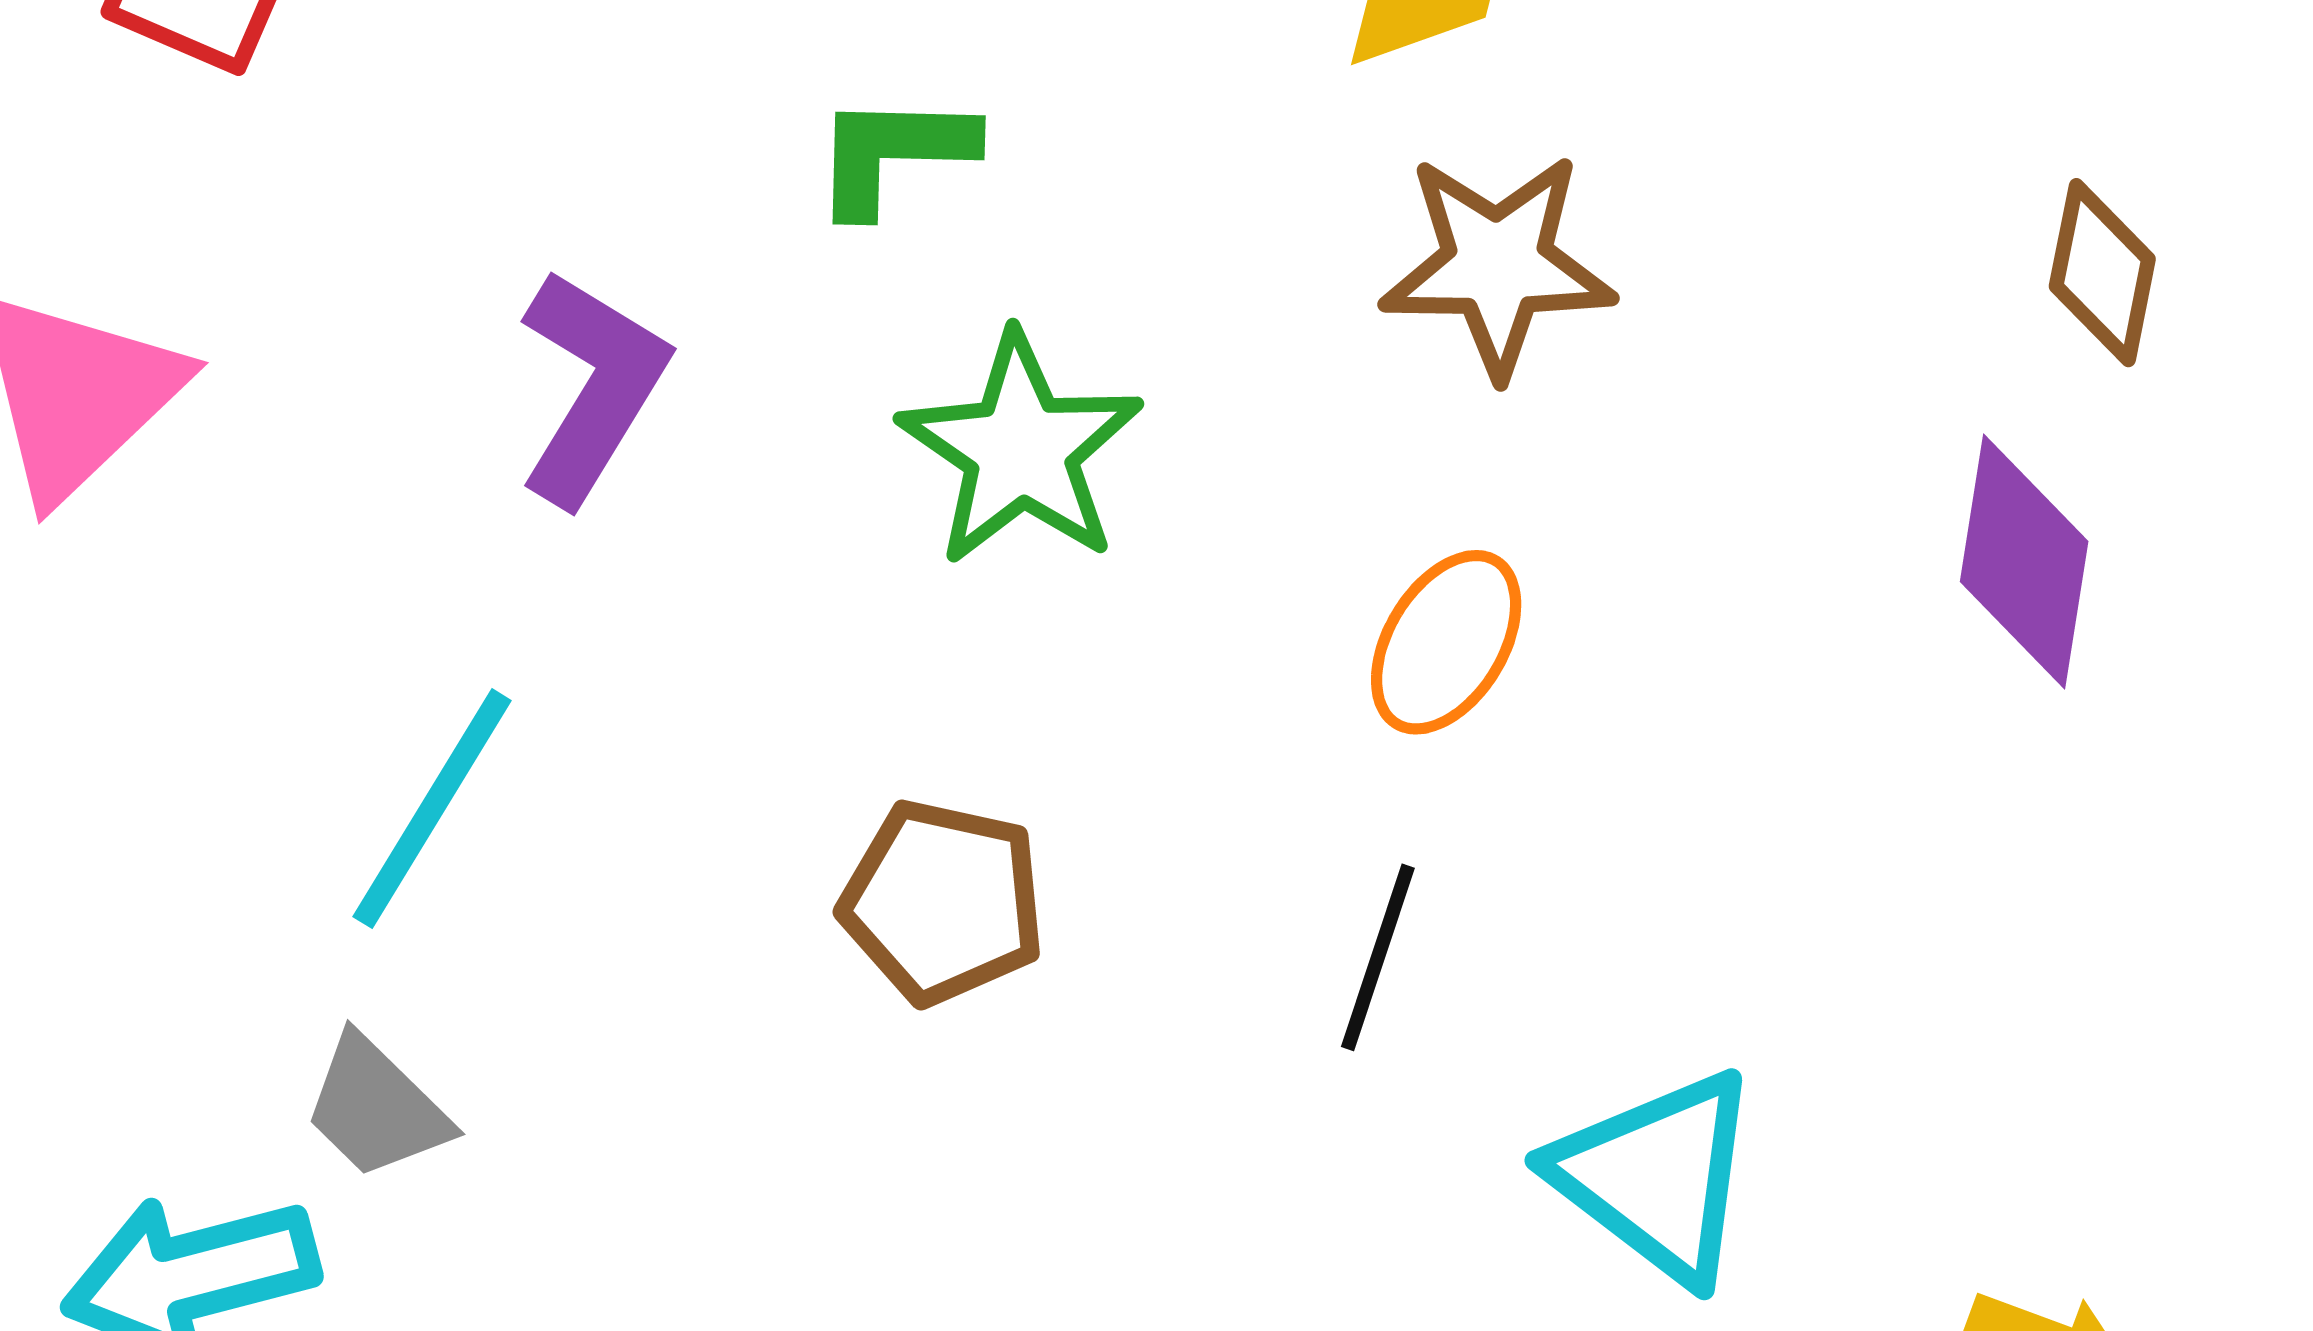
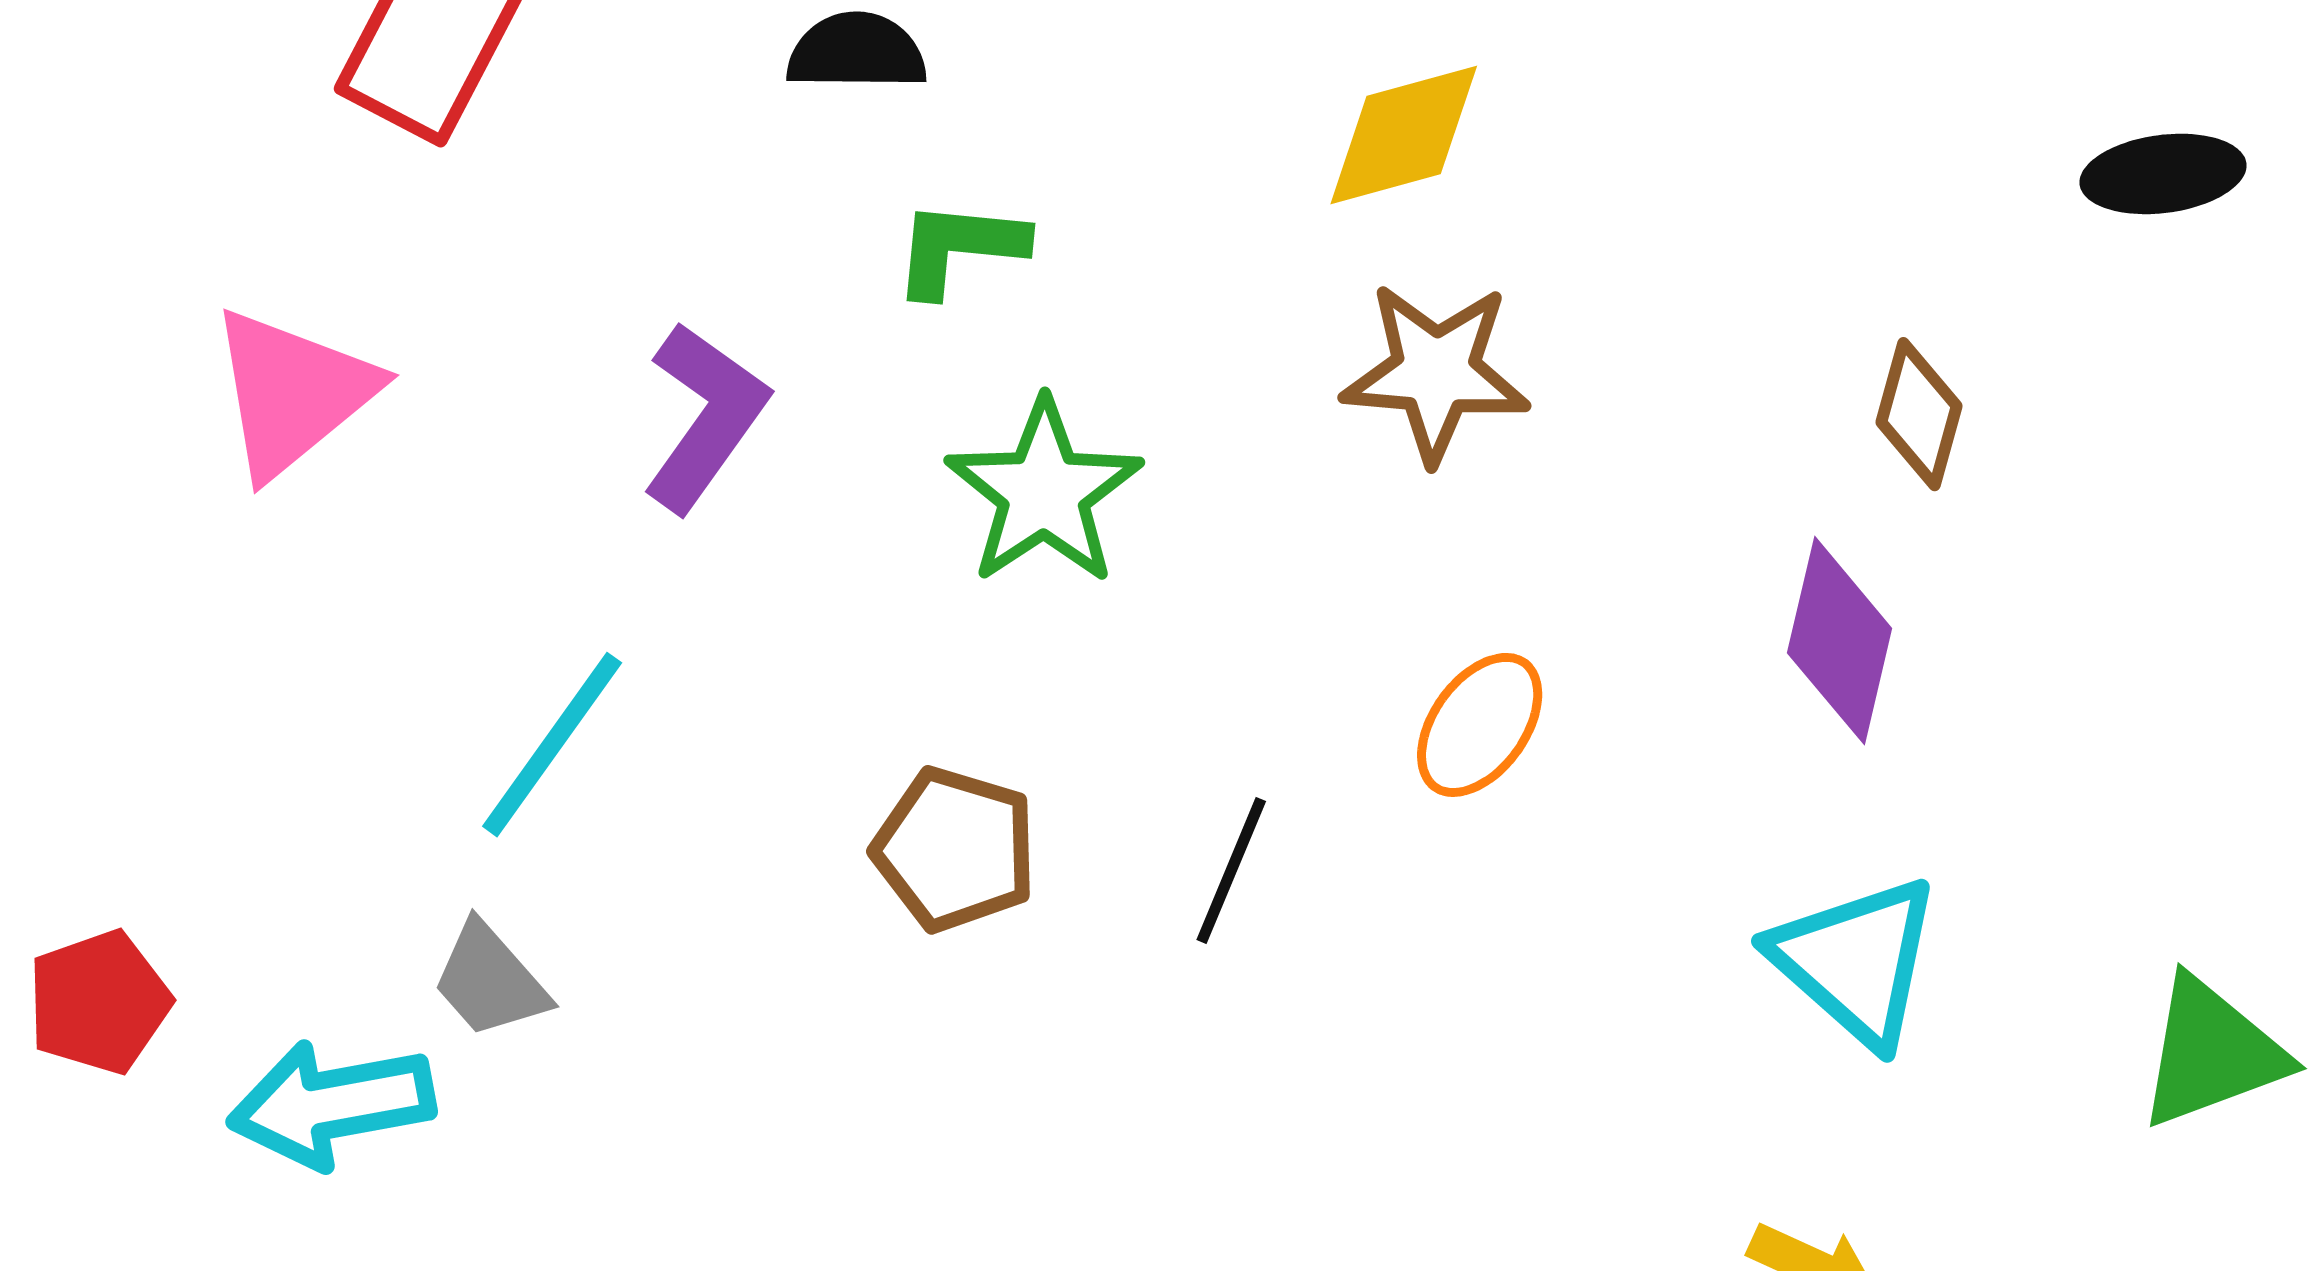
orange ellipse: (1446, 642) -> (1480, 725), moved
black line: (1378, 957) -> (1231, 870), moved
cyan triangle: (1657, 1176) -> (1856, 961), moved

